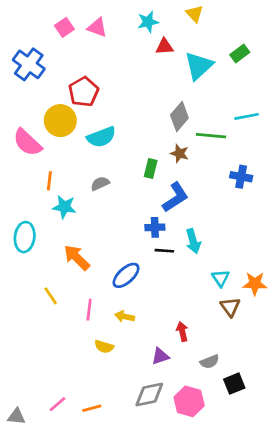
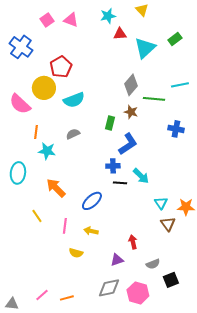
cyan arrow: (193, 241) -> (141, 176), turned -30

